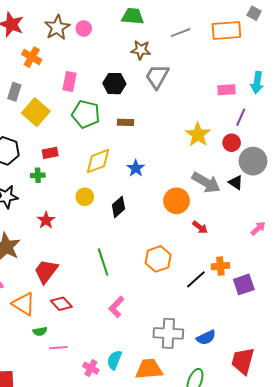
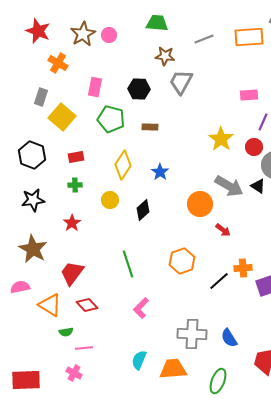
yellow diamond: (98, 161) -> (123, 165), turned -36
green cross: (38, 175) -> (75, 185), moved
blue semicircle: (206, 337) -> (229, 338), turned 84
pink cross: (91, 368) -> (74, 373), moved

